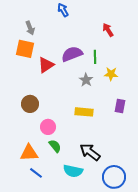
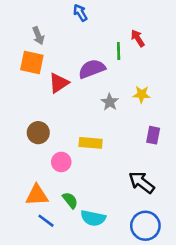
green line: (95, 57) -> (119, 51), moved
yellow rectangle: (84, 112) -> (91, 143), moved
green semicircle: (55, 146) -> (70, 200), moved
black arrow: (90, 152) -> (142, 182), moved

